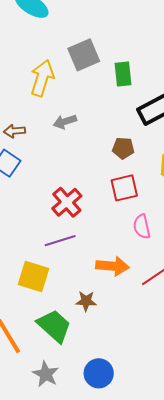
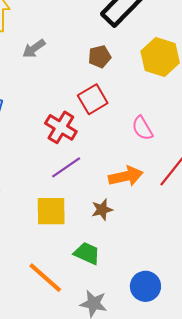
red square: (124, 188) -> (93, 99), moved
brown star: (86, 301) -> (102, 210), moved
green trapezoid: (54, 326) -> (87, 253), size x0.7

